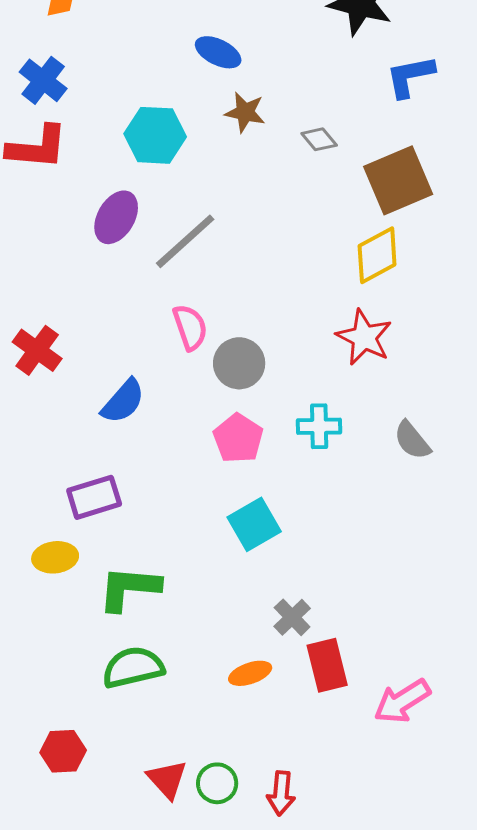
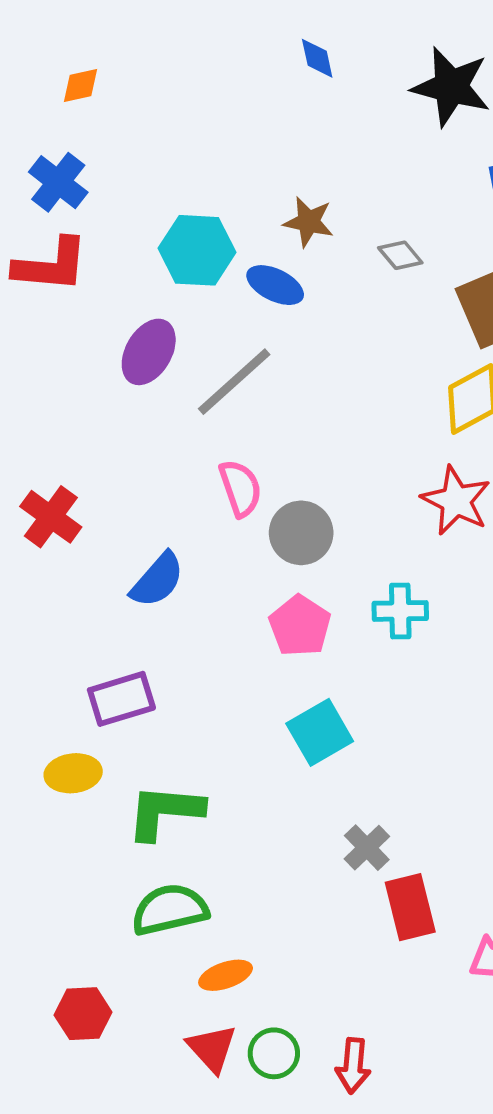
blue ellipse: (218, 52) -> (275, 285), moved
orange ellipse: (250, 673) -> (226, 975), moved

